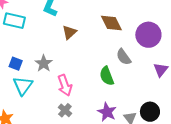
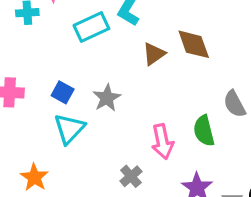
cyan rectangle: (14, 21) -> (91, 27), moved, turned -45
brown diamond: (111, 23) -> (194, 44), moved
pink arrow: (65, 85) -> (162, 142), moved

